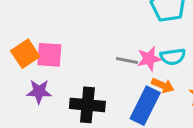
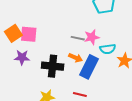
cyan semicircle: (173, 57) -> (108, 49), moved
orange arrow: (163, 85) -> (76, 58), moved

